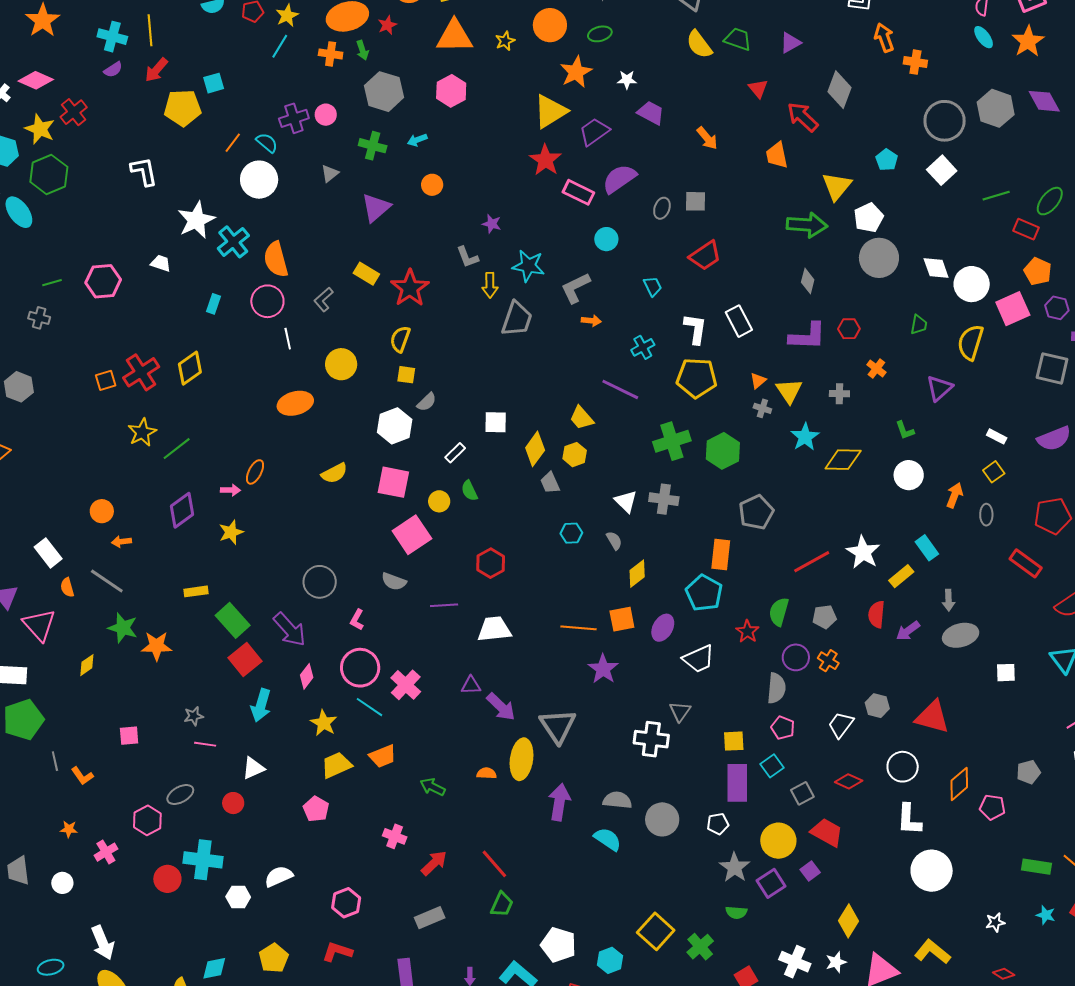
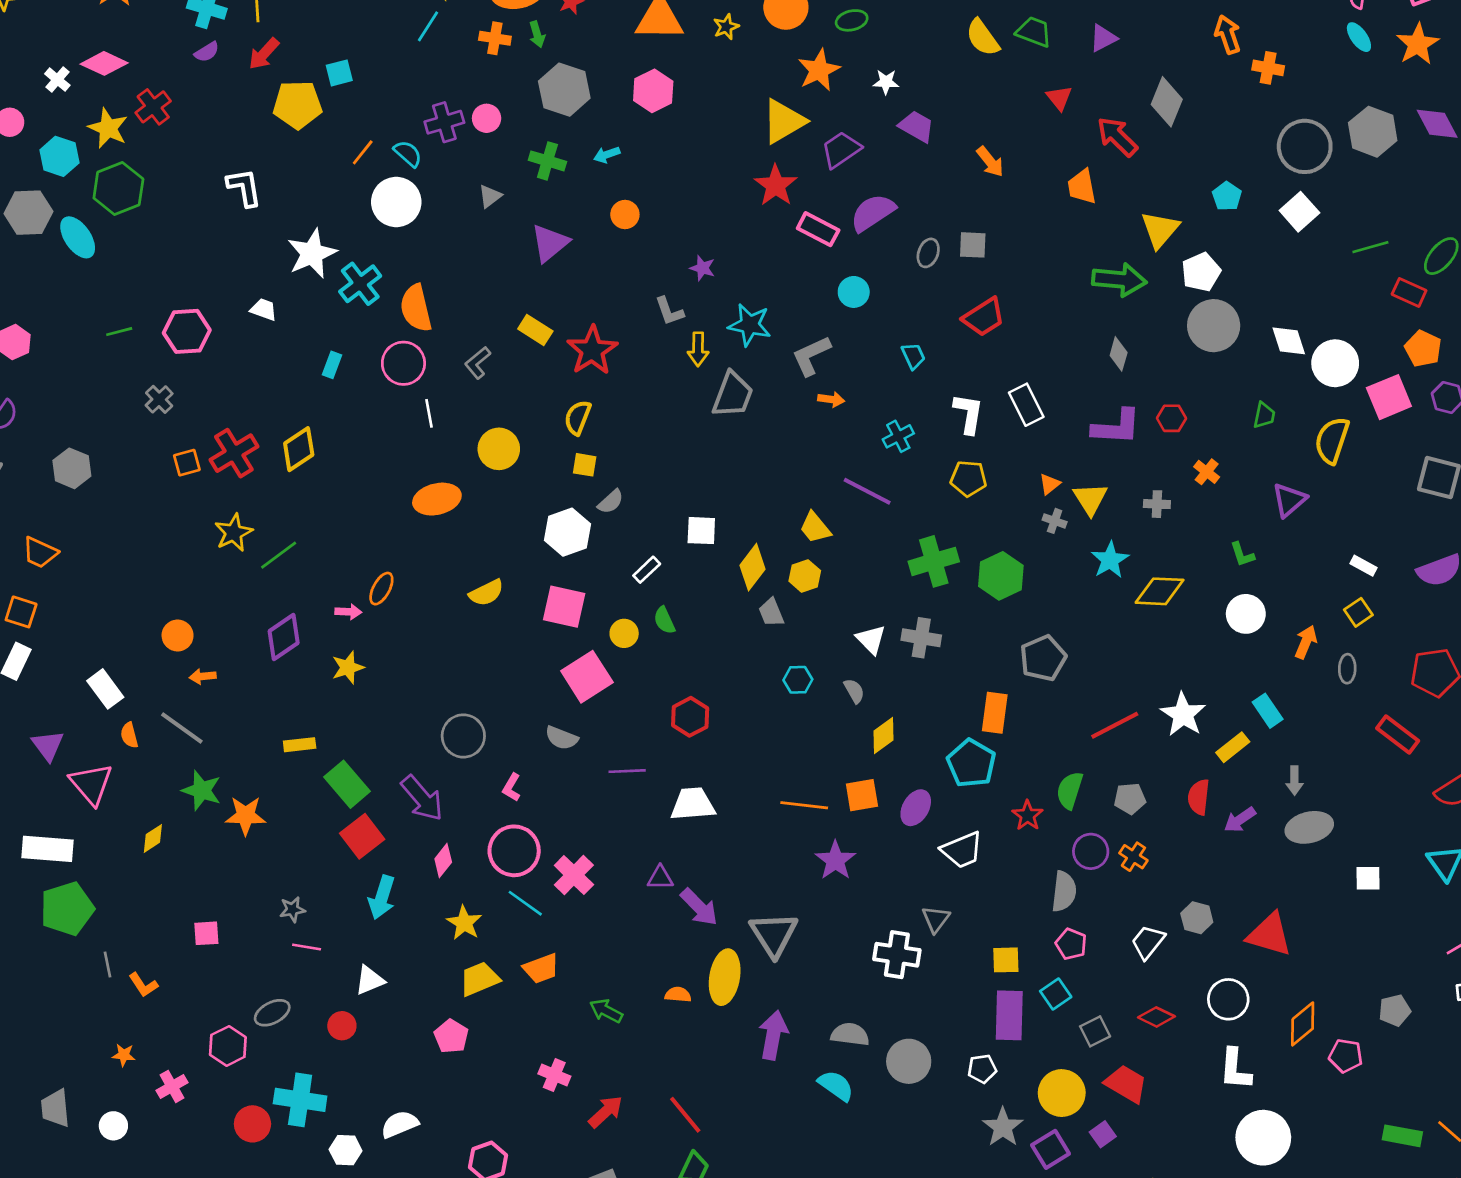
gray cross: (39, 318) -> (159, 399), moved, turned 30
yellow pentagon: (697, 378) -> (968, 478), size x0.7

